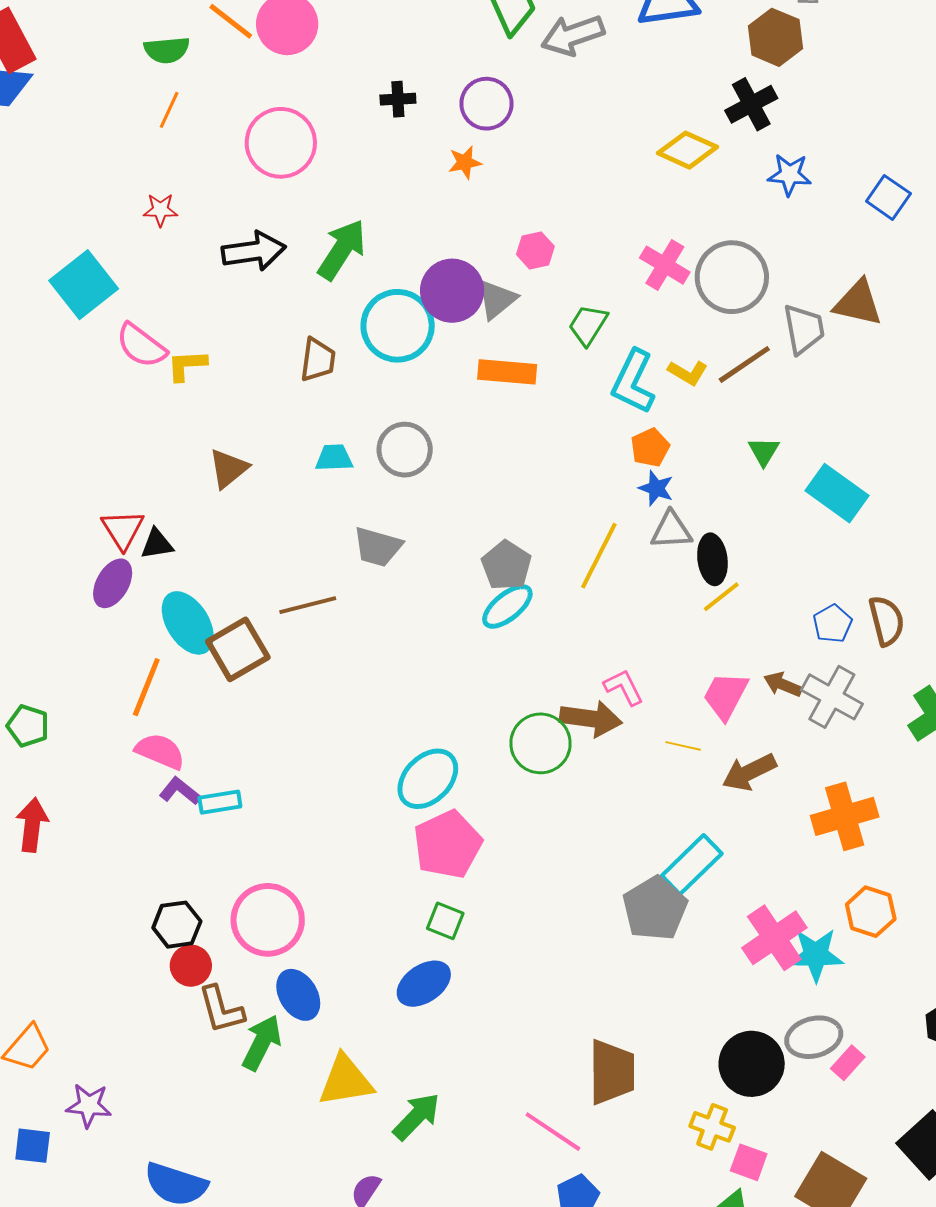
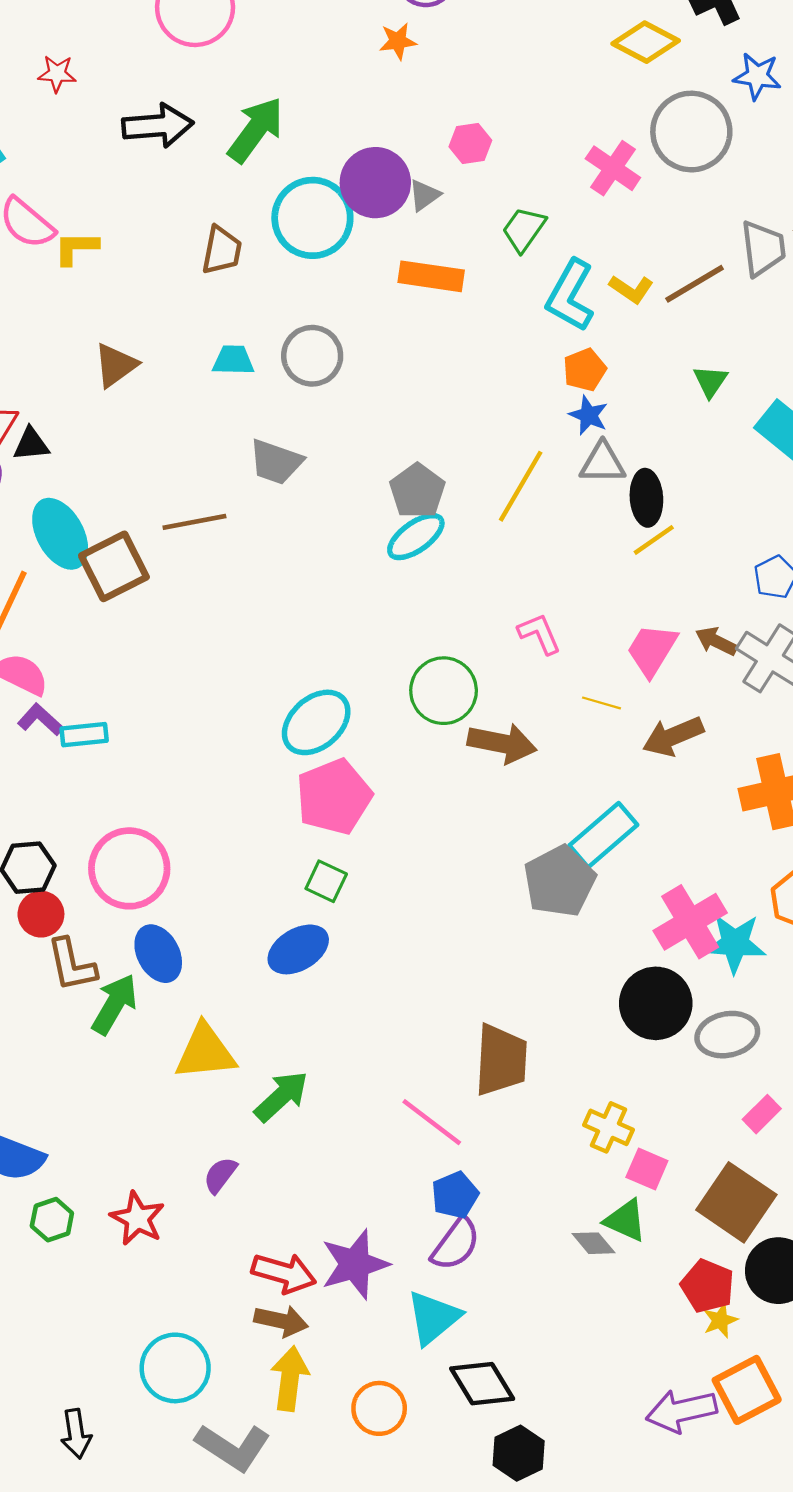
gray circle: (732, 277) -> (691, 132), moved
gray triangle: (497, 299) -> (424, 195), size x0.7
brown arrow: (591, 719) -> (502, 743), moved
pink rectangle: (848, 1063) -> (762, 1114), moved
black circle: (752, 1064) -> (656, 1003), moved

